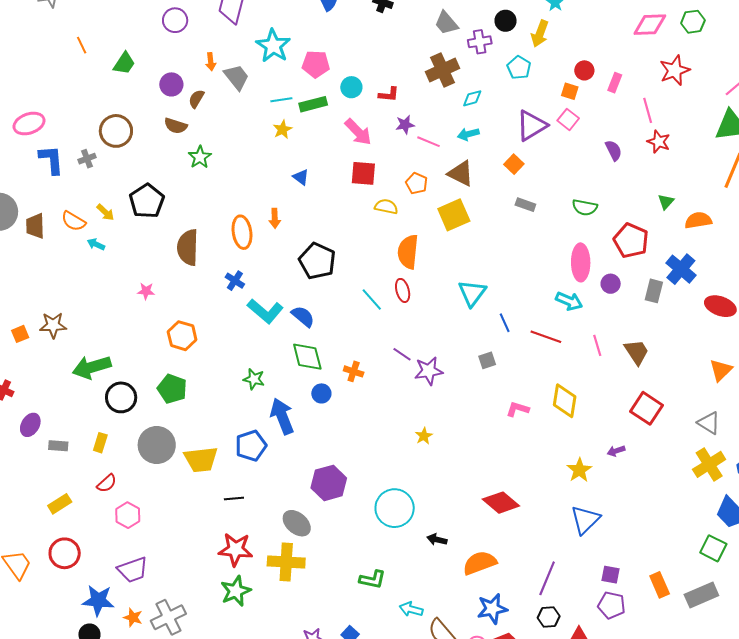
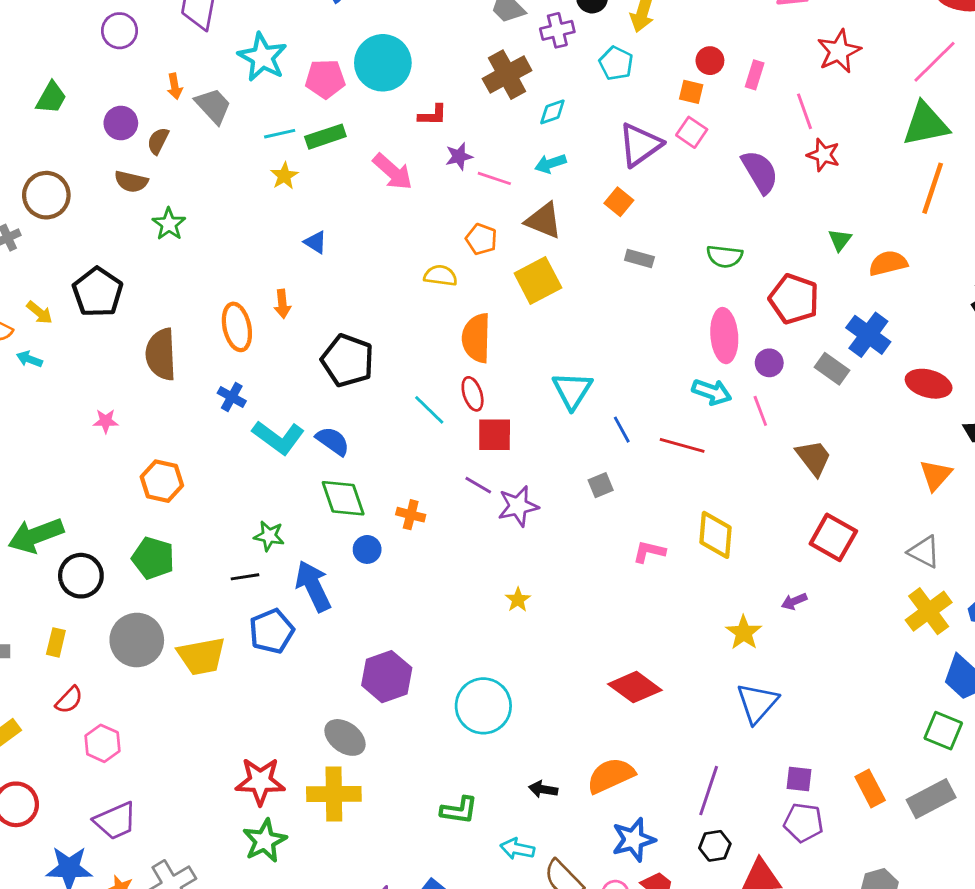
cyan circle: (351, 87) -> (383, 63), moved, size x1.8
purple semicircle: (614, 150) -> (760, 172), size x1.5
red square: (363, 173) -> (495, 435), moved
gray rectangle: (654, 291) -> (832, 369), turned -65
pink line: (597, 345) -> (760, 411), moved
black line: (234, 498) -> (245, 577), moved
black arrow: (437, 540) -> (543, 789), moved

